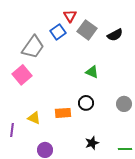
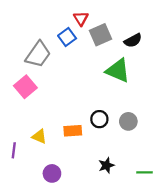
gray square: (87, 30) -> (101, 35), turned 30
green triangle: (92, 72) -> (118, 71), moved, size x1.6
gray circle: (124, 104) -> (128, 121), moved

